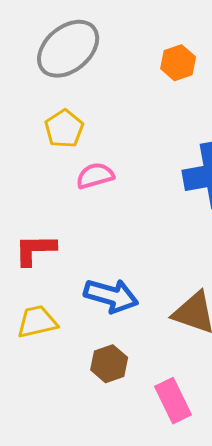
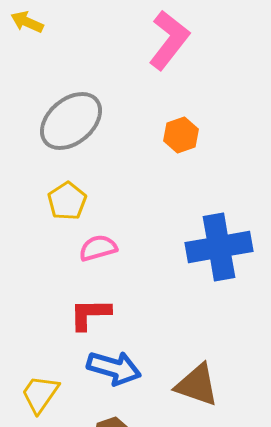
red L-shape: (35, 250) -> (90, 314), moved
yellow trapezoid: (37, 322) -> (40, 394), turned -42

